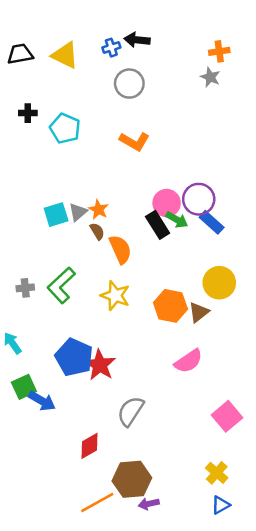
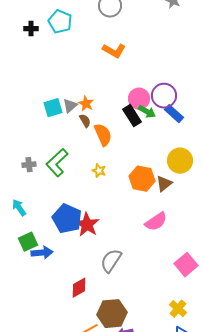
cyan pentagon: (65, 129) -> (60, 22), moved
yellow star: (115, 296) -> (99, 171), size x0.6
blue arrow: (42, 401) -> (42, 253), turned -35

